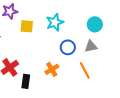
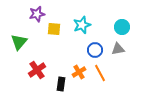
orange line: (85, 70) -> (100, 73), moved
black rectangle: (26, 81) -> (61, 84), moved

